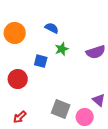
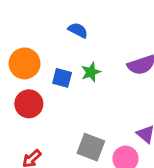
orange circle: (15, 33) -> (25, 63), moved
green star: (62, 49) -> (91, 72), moved

